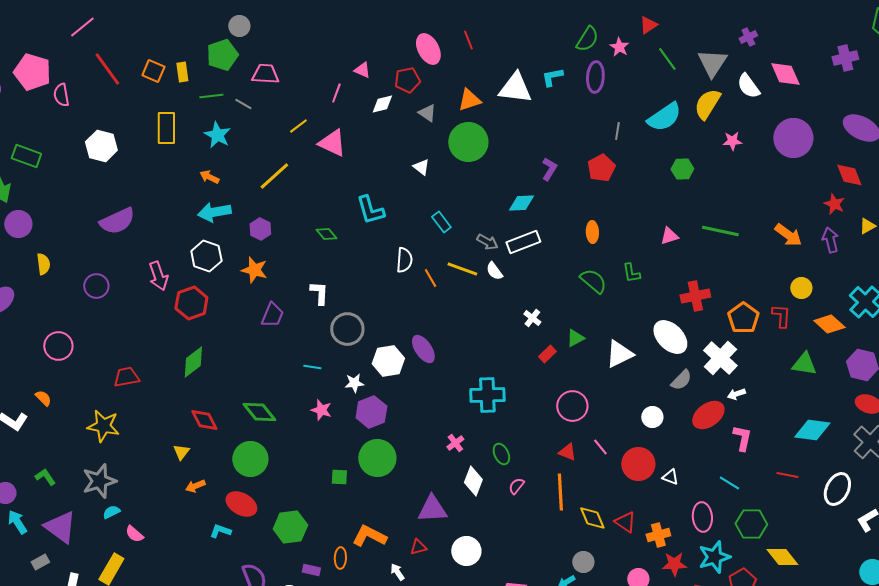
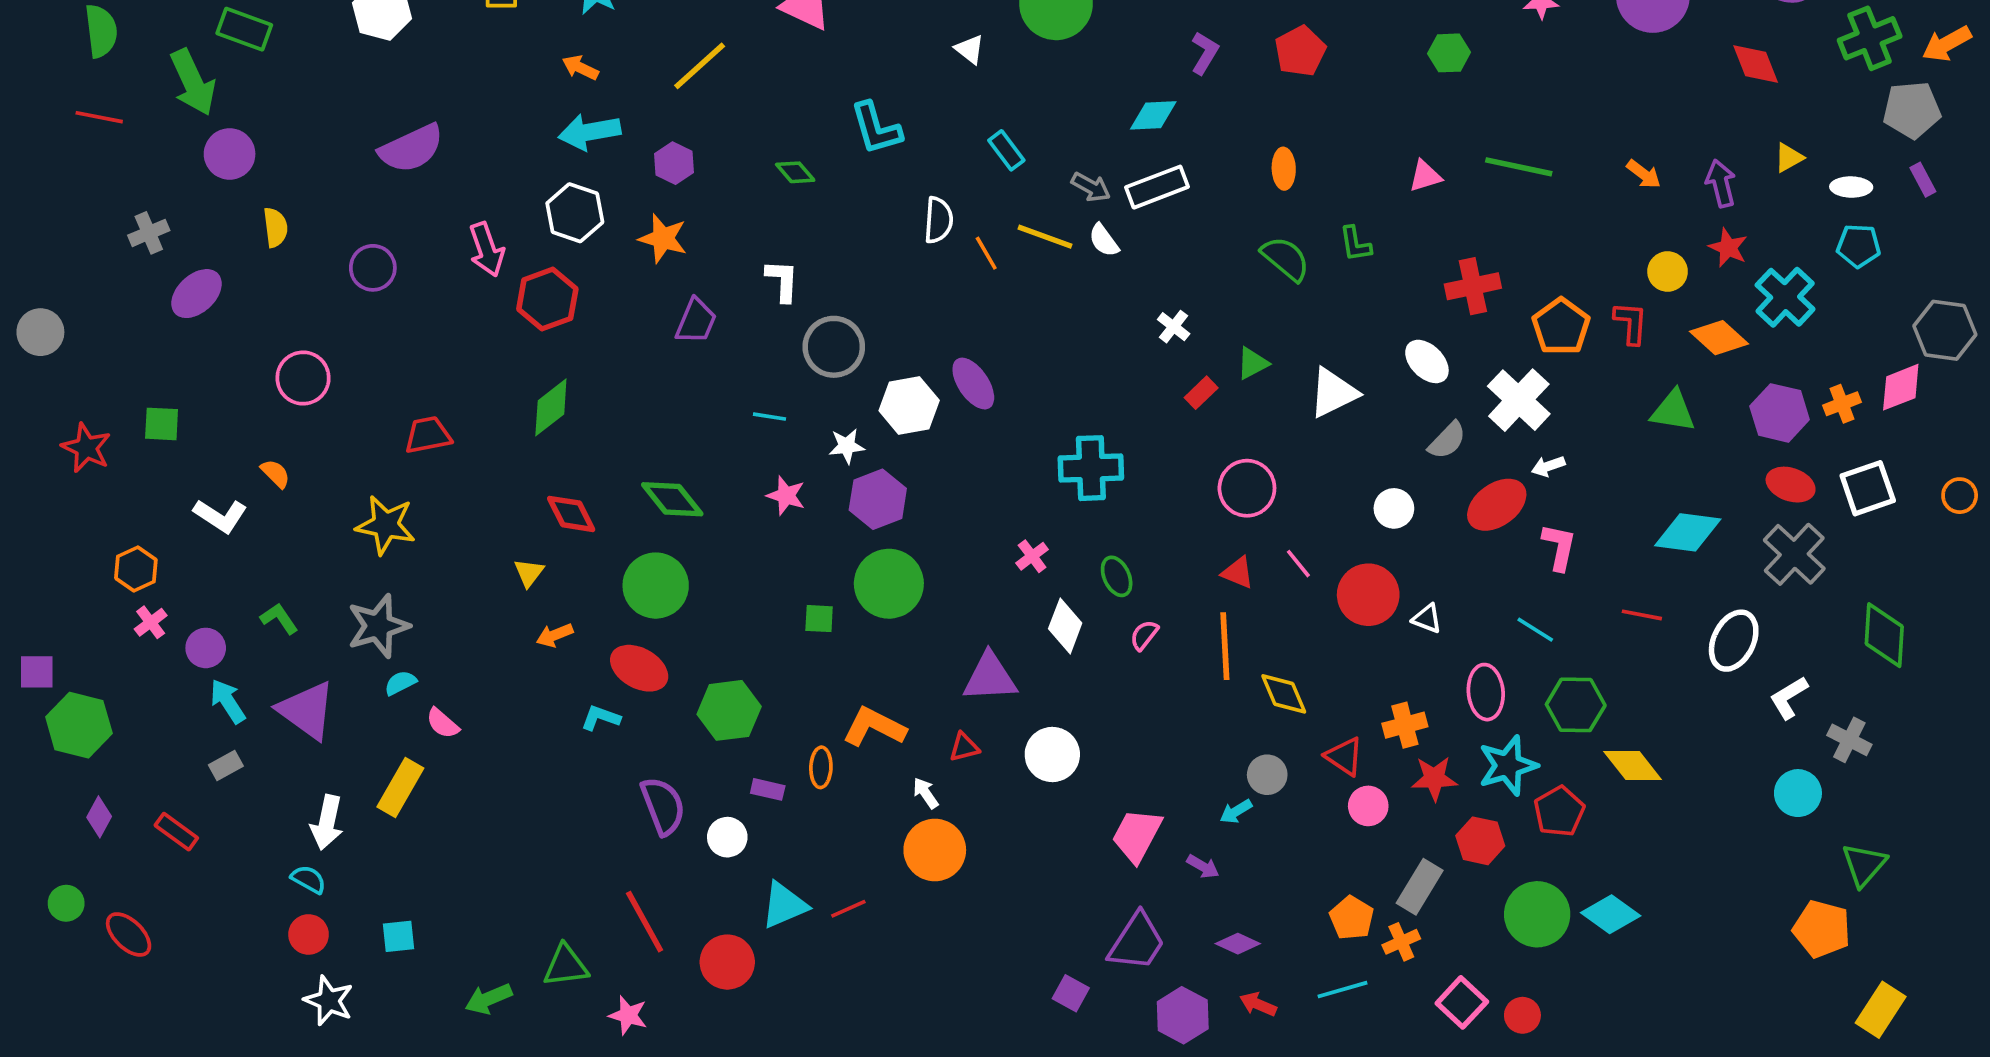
red star: (834, 204) -> (1728, 248), moved
orange arrow: (788, 235) -> (1644, 174), size x0.7
white ellipse: (670, 337) -> (1427, 361), size x0.7
red triangle: (625, 522) -> (1344, 756), moved
gray rectangle: (40, 562) -> (226, 766), moved

